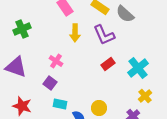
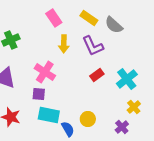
pink cross: (56, 61) -> (45, 72), size x1.5
purple square: (50, 83) -> (39, 94), turned -32
cyan rectangle: (60, 104) -> (49, 115), size x1.5

